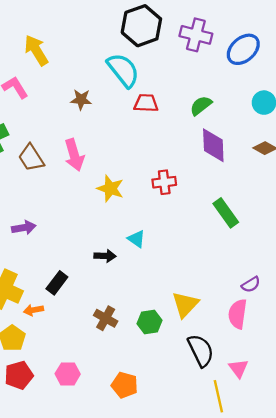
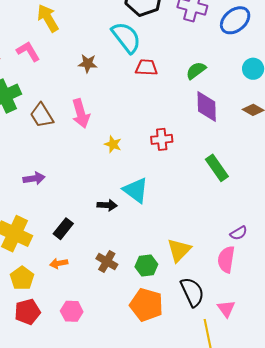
yellow star: (110, 189) -> (113, 144), size x0.7
cyan triangle: (136, 239) -> (136, 190), size x1.6
orange arrow: (33, 310) -> (59, 263), moved
orange pentagon: (125, 385) -> (146, 305), moved, size x1.4

